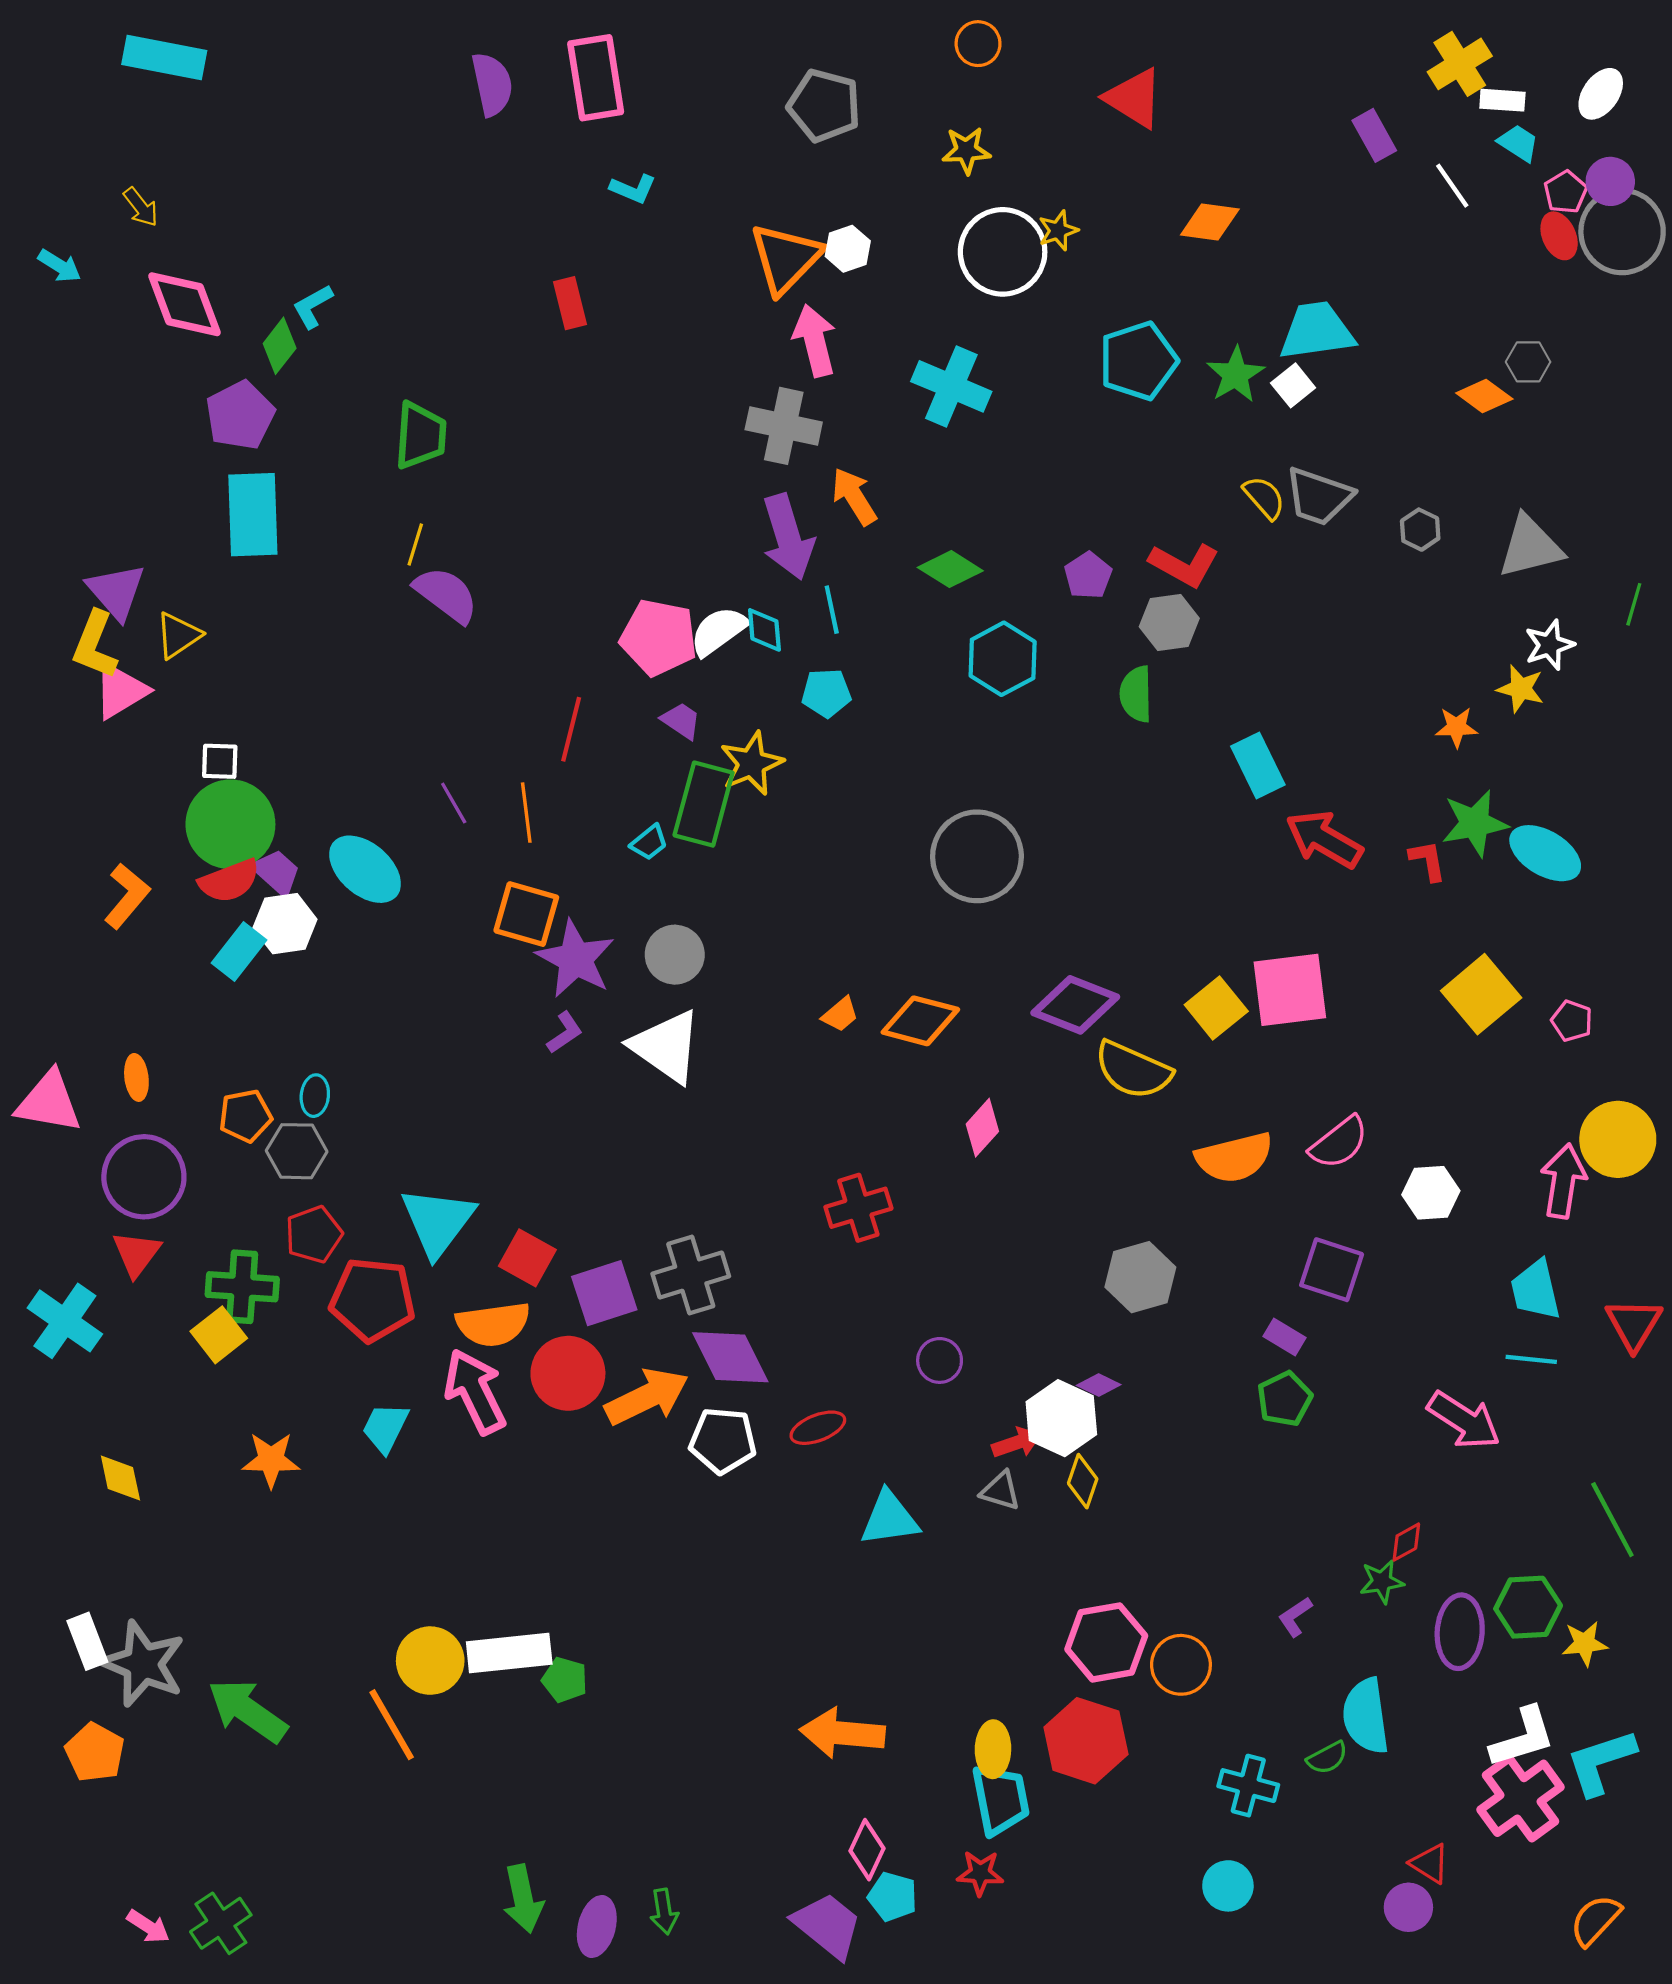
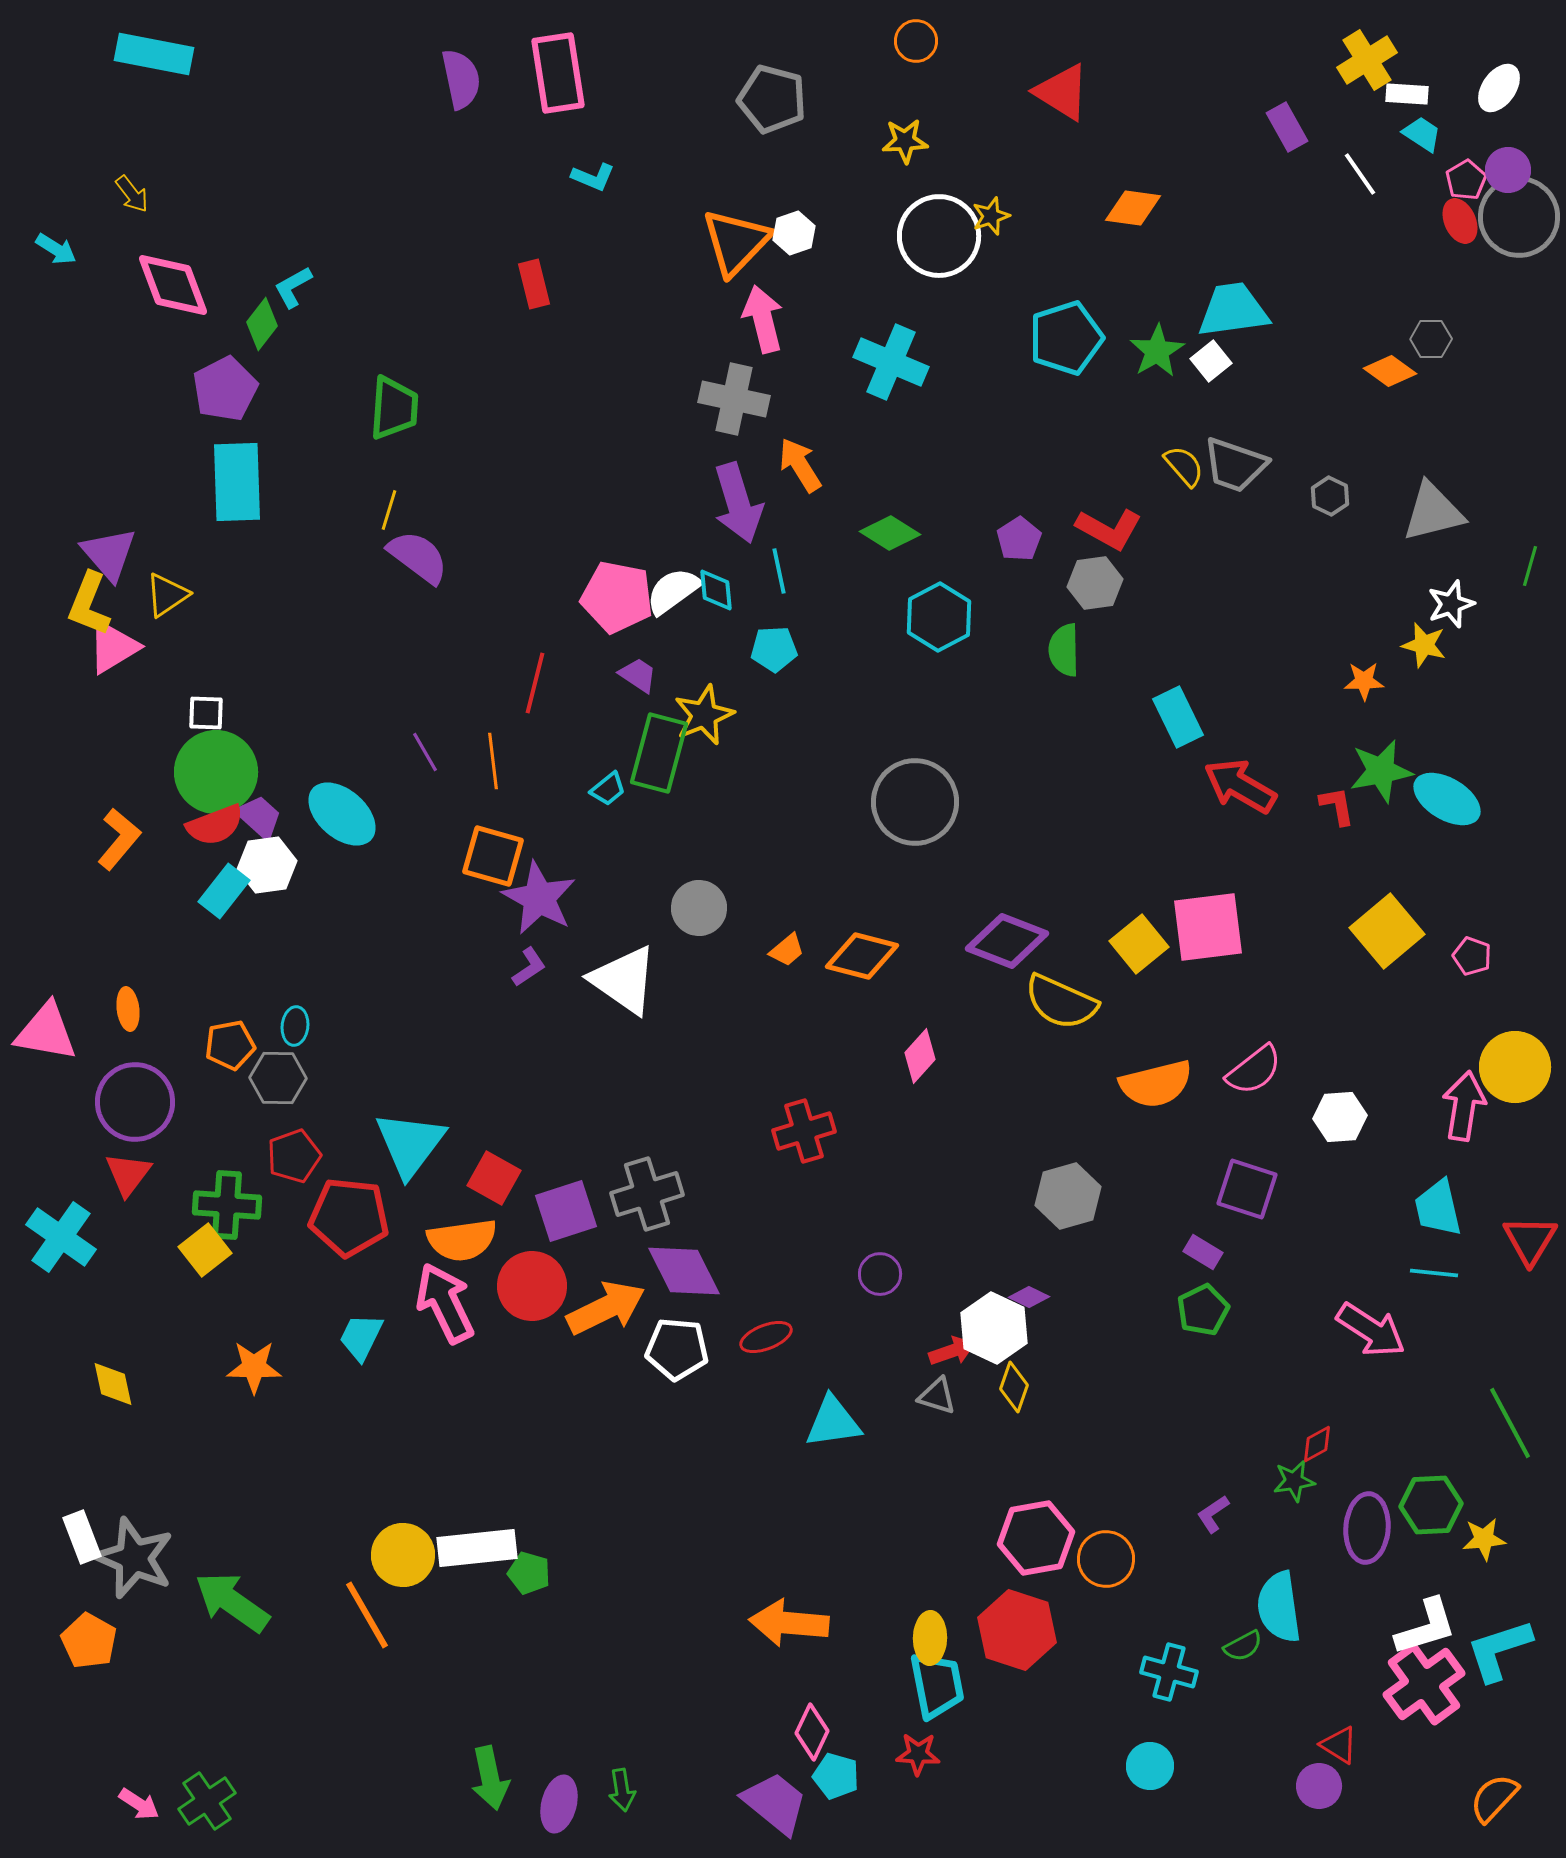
gray circle: (675, 955) -> (699, 908), moved

